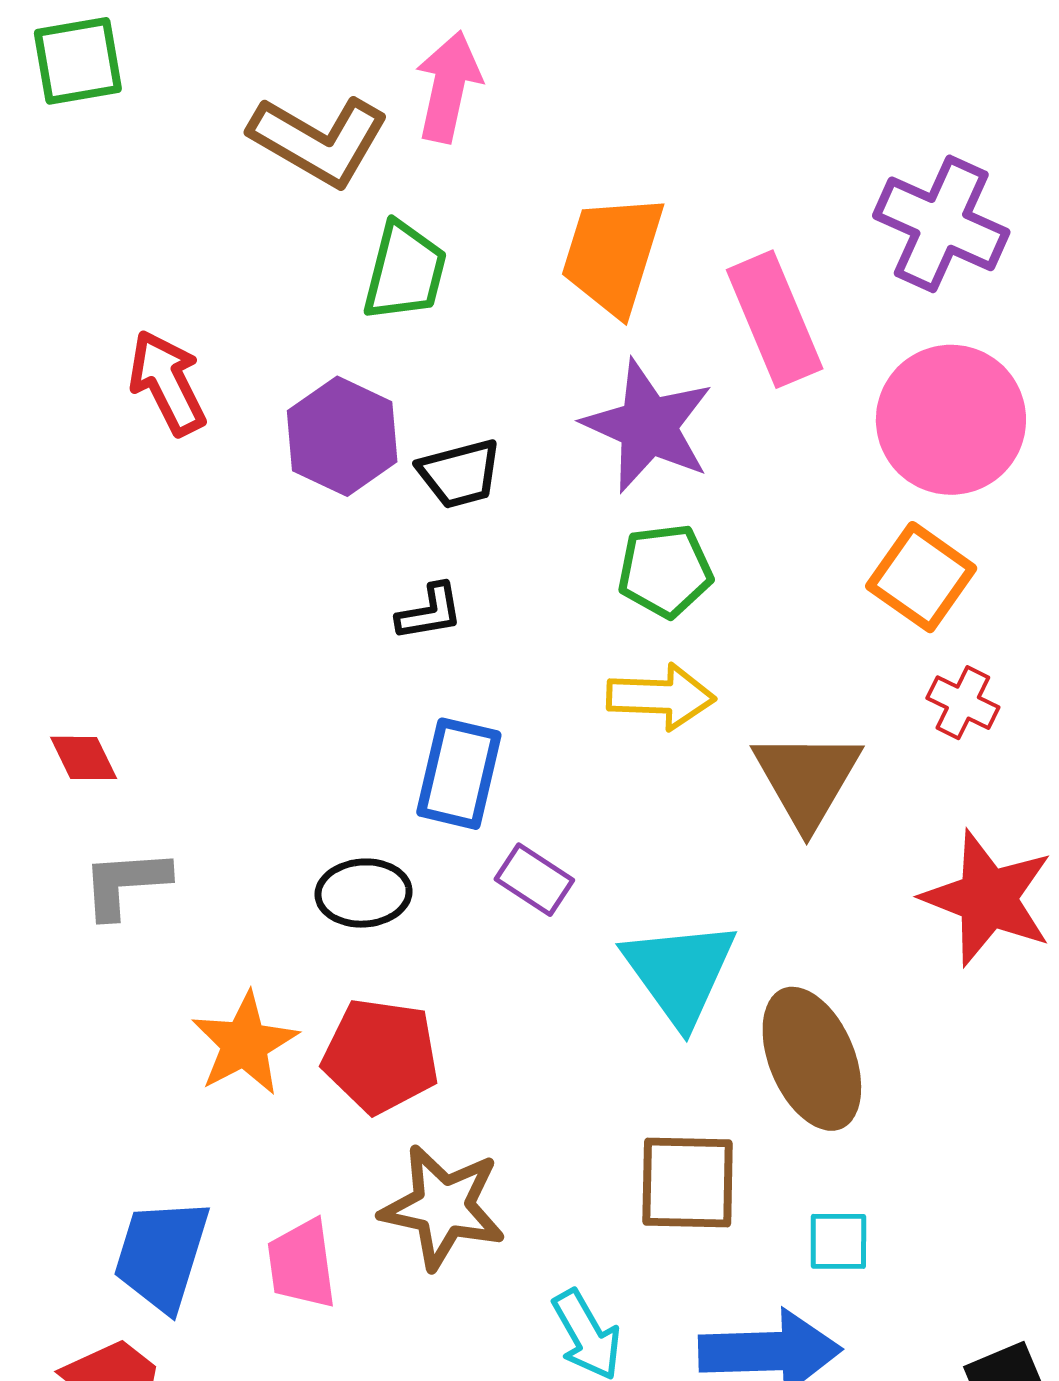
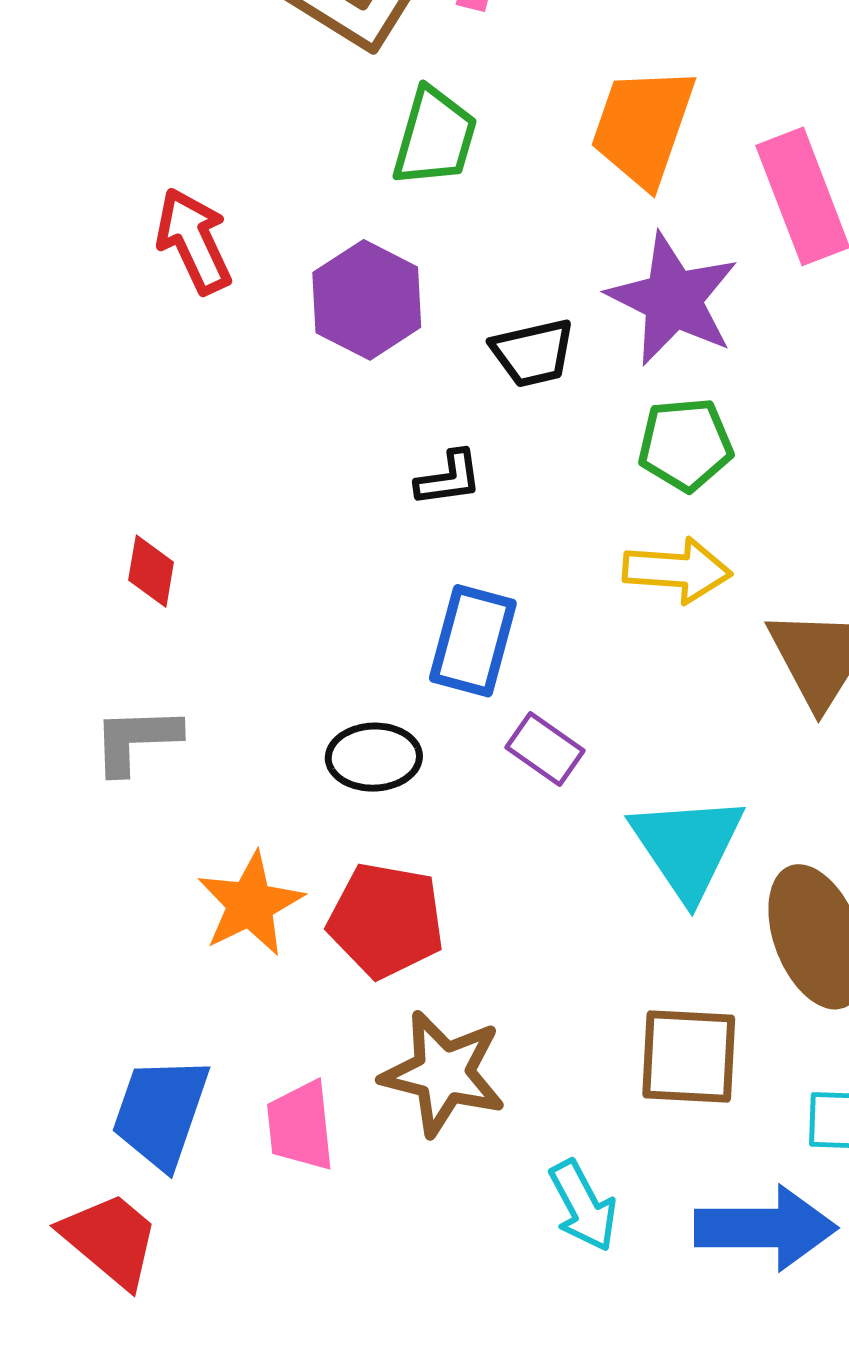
black trapezoid: (460, 474) -> (533, 353), moved
red diamond: (84, 758) -> (151, 571), moved, turned 34

